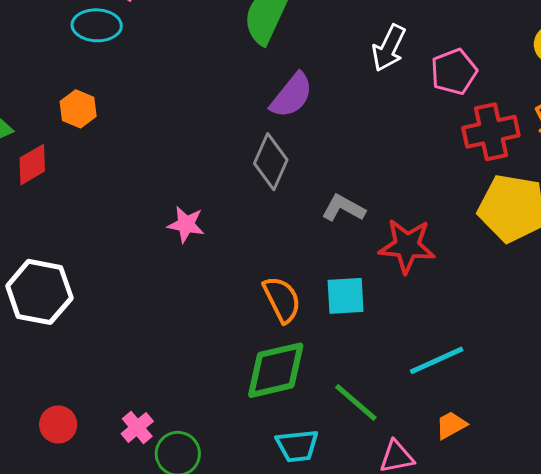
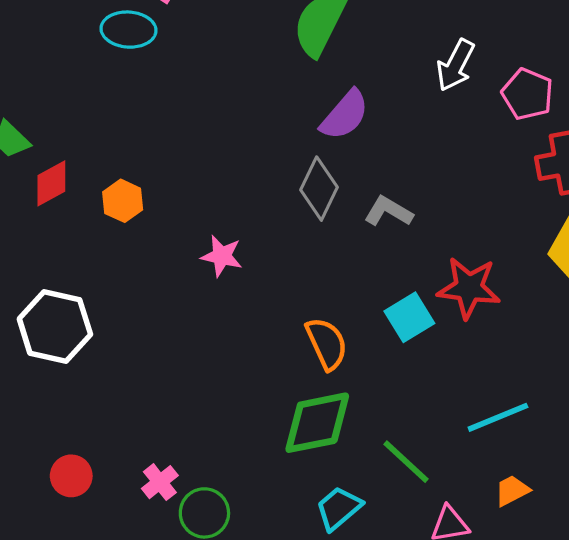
pink pentagon: (454, 72) -> (527, 94), turned -30
orange hexagon: (78, 109) -> (123, 201), moved
gray L-shape: (343, 208) -> (388, 211), moved
cyan square: (346, 296) -> (409, 317), moved, turned -30
cyan trapezoid: (297, 446) -> (339, 508), turned 144

